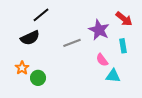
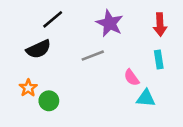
red arrow: (124, 19) -> (160, 25), turned 48
purple star: (99, 30) -> (110, 23), moved

